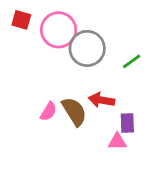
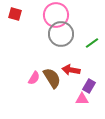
pink circle: (59, 30) -> (56, 15), moved
purple rectangle: (127, 123) -> (89, 86), turned 32

